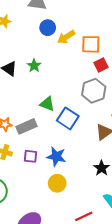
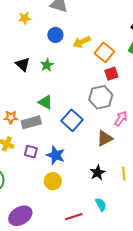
blue circle: (48, 28) -> (55, 35), moved
orange square: (91, 44) -> (104, 52), turned 30
green triangle: (47, 104) -> (45, 102), moved

